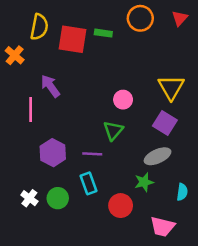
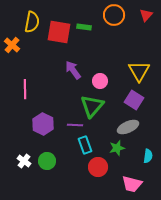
purple arrow: (50, 86) -> (73, 70), moved
green triangle: (113, 130) -> (92, 106), size x1.4
cyan rectangle: (89, 183) -> (85, 145), moved

